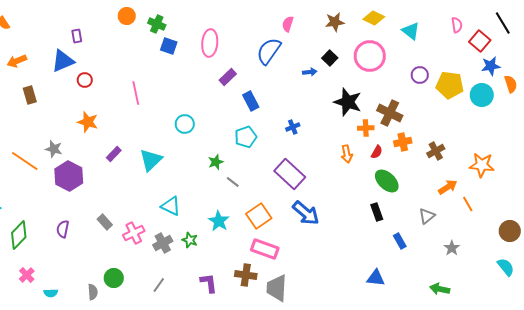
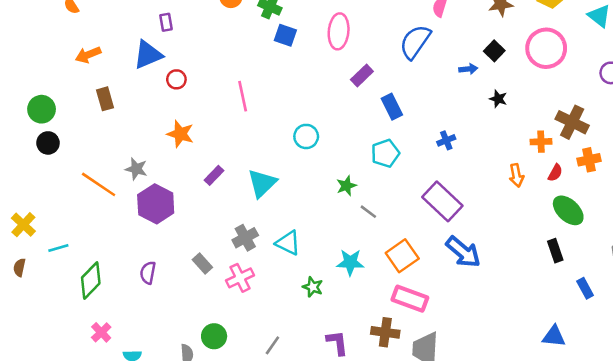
black star: (348, 102) -> (498, 99), moved, size x0.5
cyan star: (219, 221) -> (350, 262), turned -30
gray cross: (163, 243) -> (245, 238), moved

